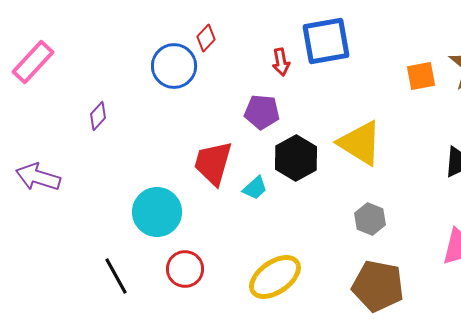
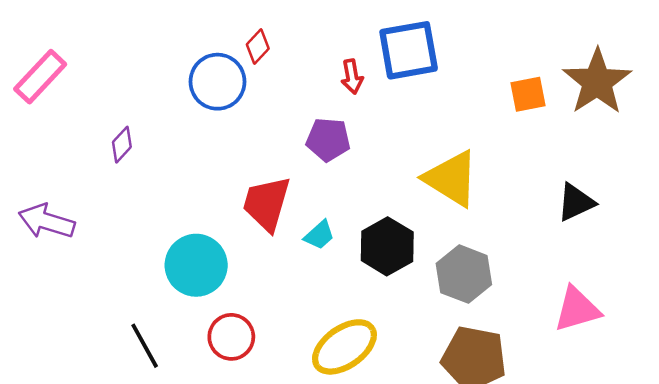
black hexagon: (296, 158) -> (387, 246), moved
gray hexagon: (370, 219) -> (464, 274), size x1.4

